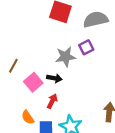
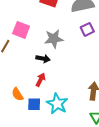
purple square: (86, 47) -> (87, 29), moved
pink square: (33, 82) -> (21, 30), moved, turned -30

